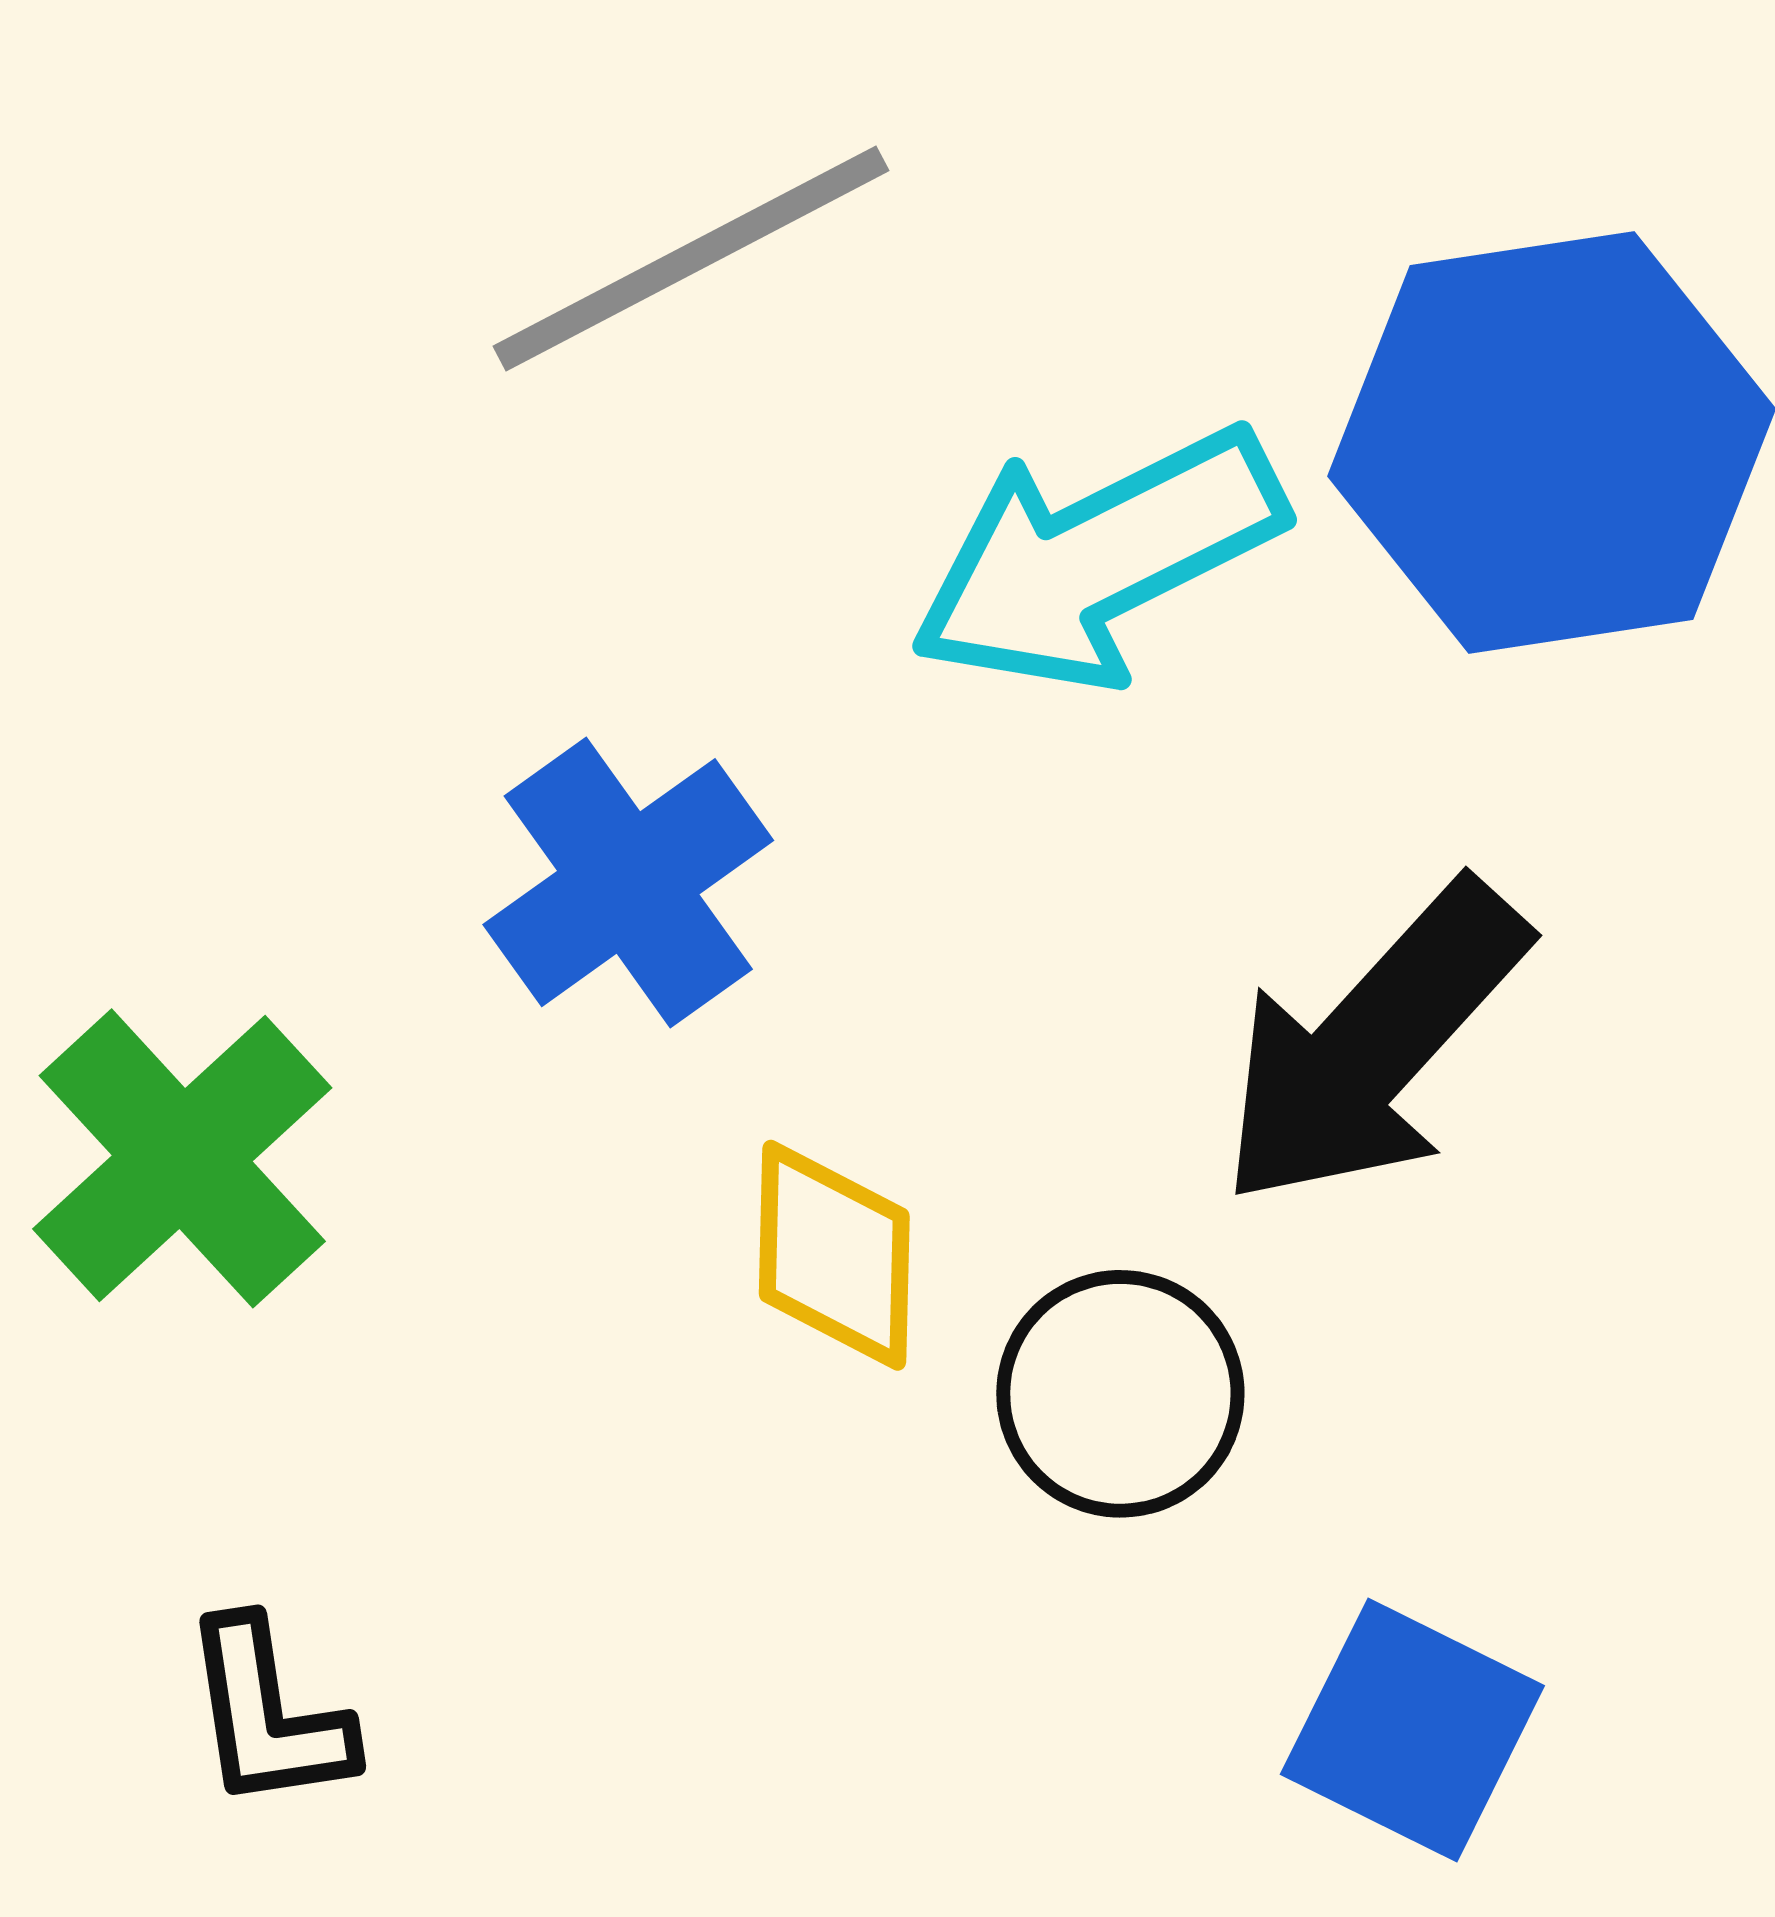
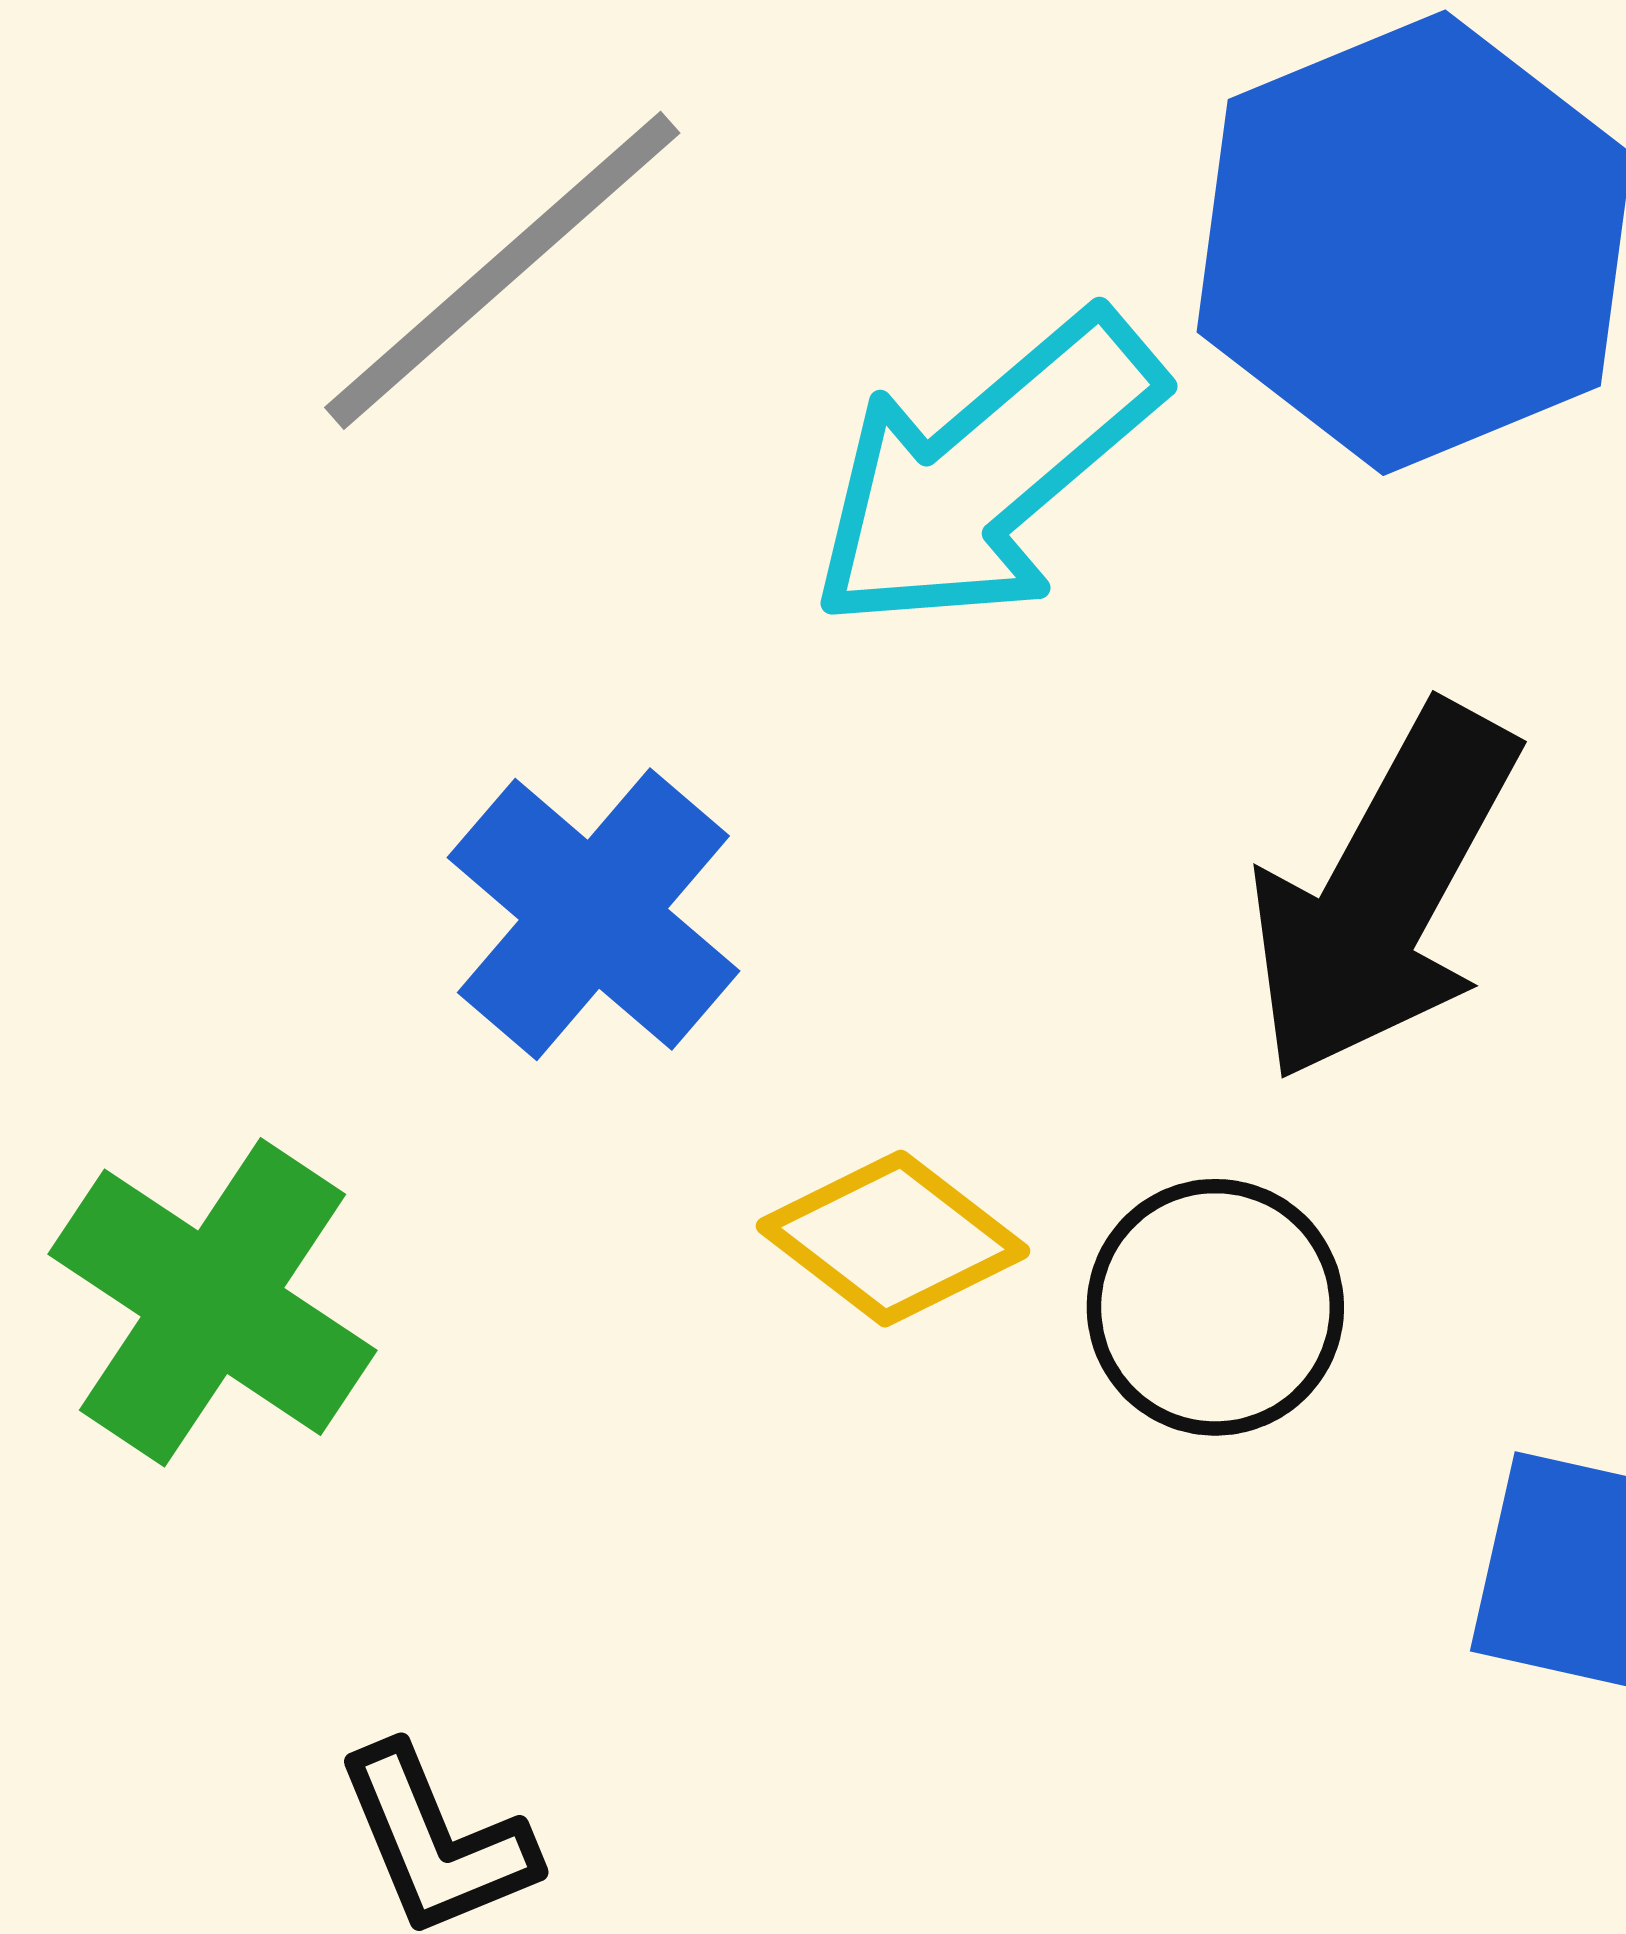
yellow diamond: (834, 1255) -> (893, 1239), turned -40

